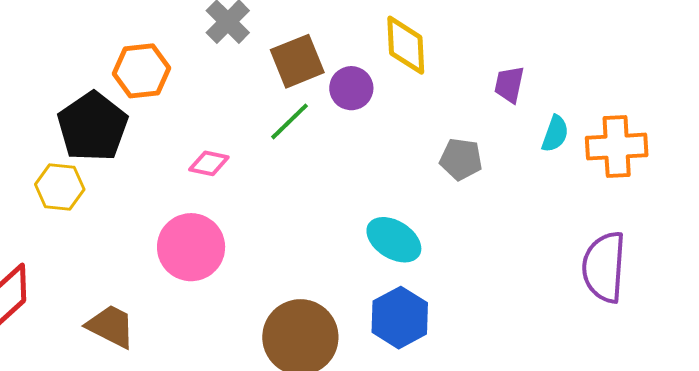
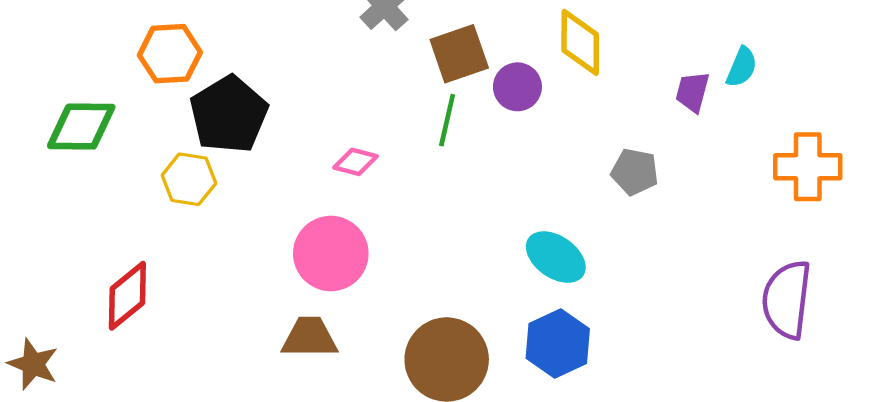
orange hexagon: (142, 71) -> (170, 54), moved
green line: (289, 121) -> (447, 120), turned -36
cyan semicircle: (555, 134) -> (742, 67), moved
brown trapezoid: (111, 326) -> (310, 337), moved, turned -30

